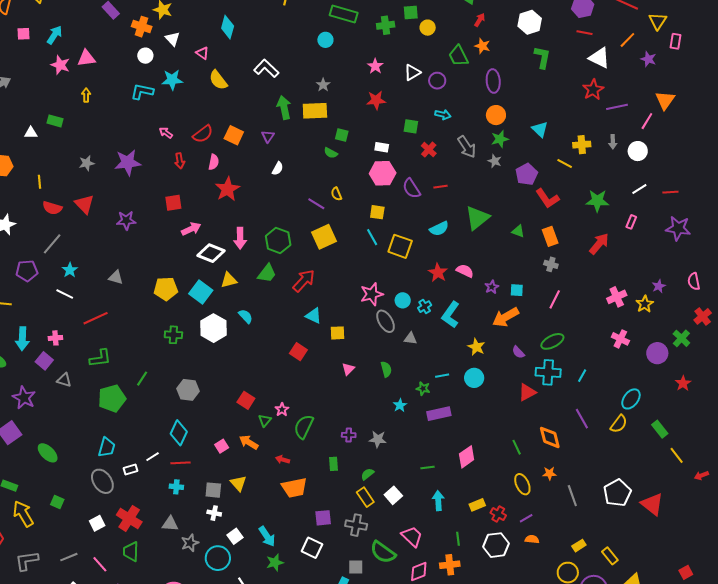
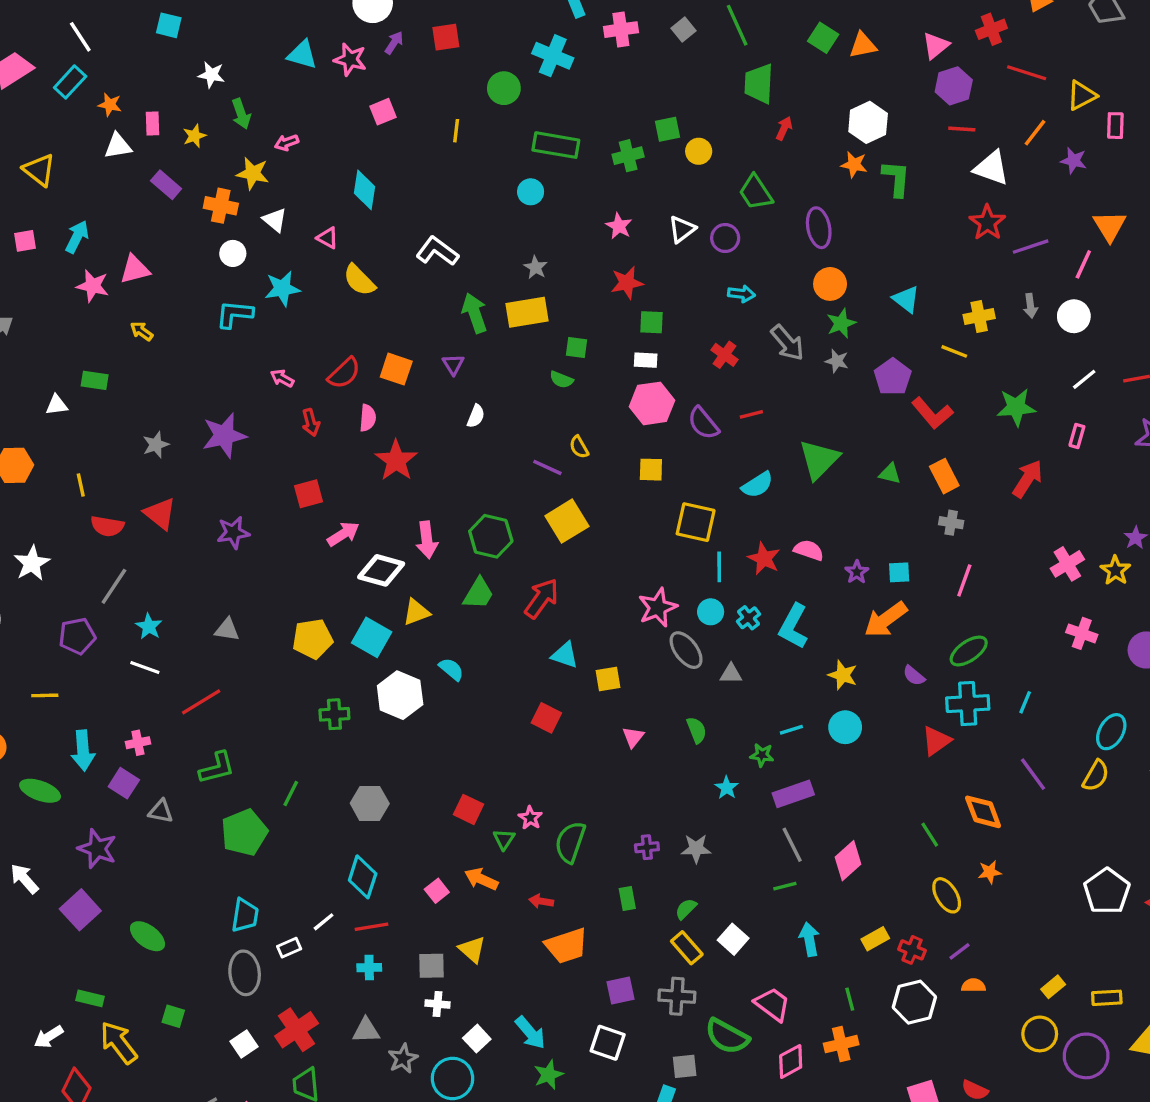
yellow triangle: (658, 21) -> (1082, 95), turned 36
orange star: (482, 46) -> (854, 165), moved
yellow arrow: (86, 95) -> (142, 331), turned -48
green square: (411, 126) -> (652, 322), moved
cyan line: (372, 237) -> (719, 567), moved, turned 36
gray ellipse: (102, 481) -> (245, 973), turned 35
gray line: (572, 496) -> (792, 845), moved
red cross: (129, 518) -> (297, 1030), turned 30
yellow rectangle: (610, 556) -> (1107, 998), turned -48

